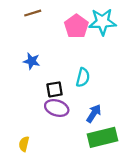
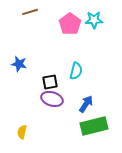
cyan star: (102, 22) -> (94, 20), size x0.7
blue star: (32, 61) -> (19, 64), moved

